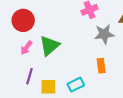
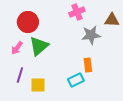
red circle: (23, 20) -> (28, 22), moved
cyan rectangle: (76, 85) -> (76, 80), moved

